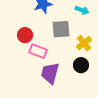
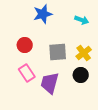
gray square: (61, 29) -> (58, 52), moved
pink rectangle: (38, 51) -> (27, 73), moved, turned 36

